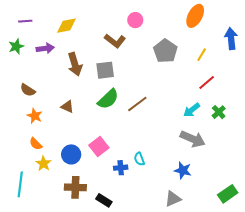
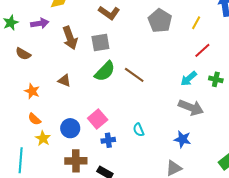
brown semicircle: (28, 90) -> (23, 54), moved
brown line: (137, 104) -> (134, 75), turned 75
green cross: (219, 112) -> (216, 79), turned -32
blue cross: (121, 168) -> (108, 140), moved

